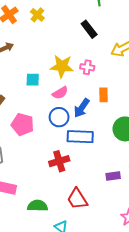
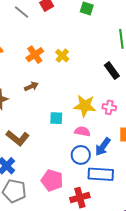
pink semicircle: (60, 93) -> (82, 131), turned -140
pink pentagon: (23, 124) -> (52, 180), moved

